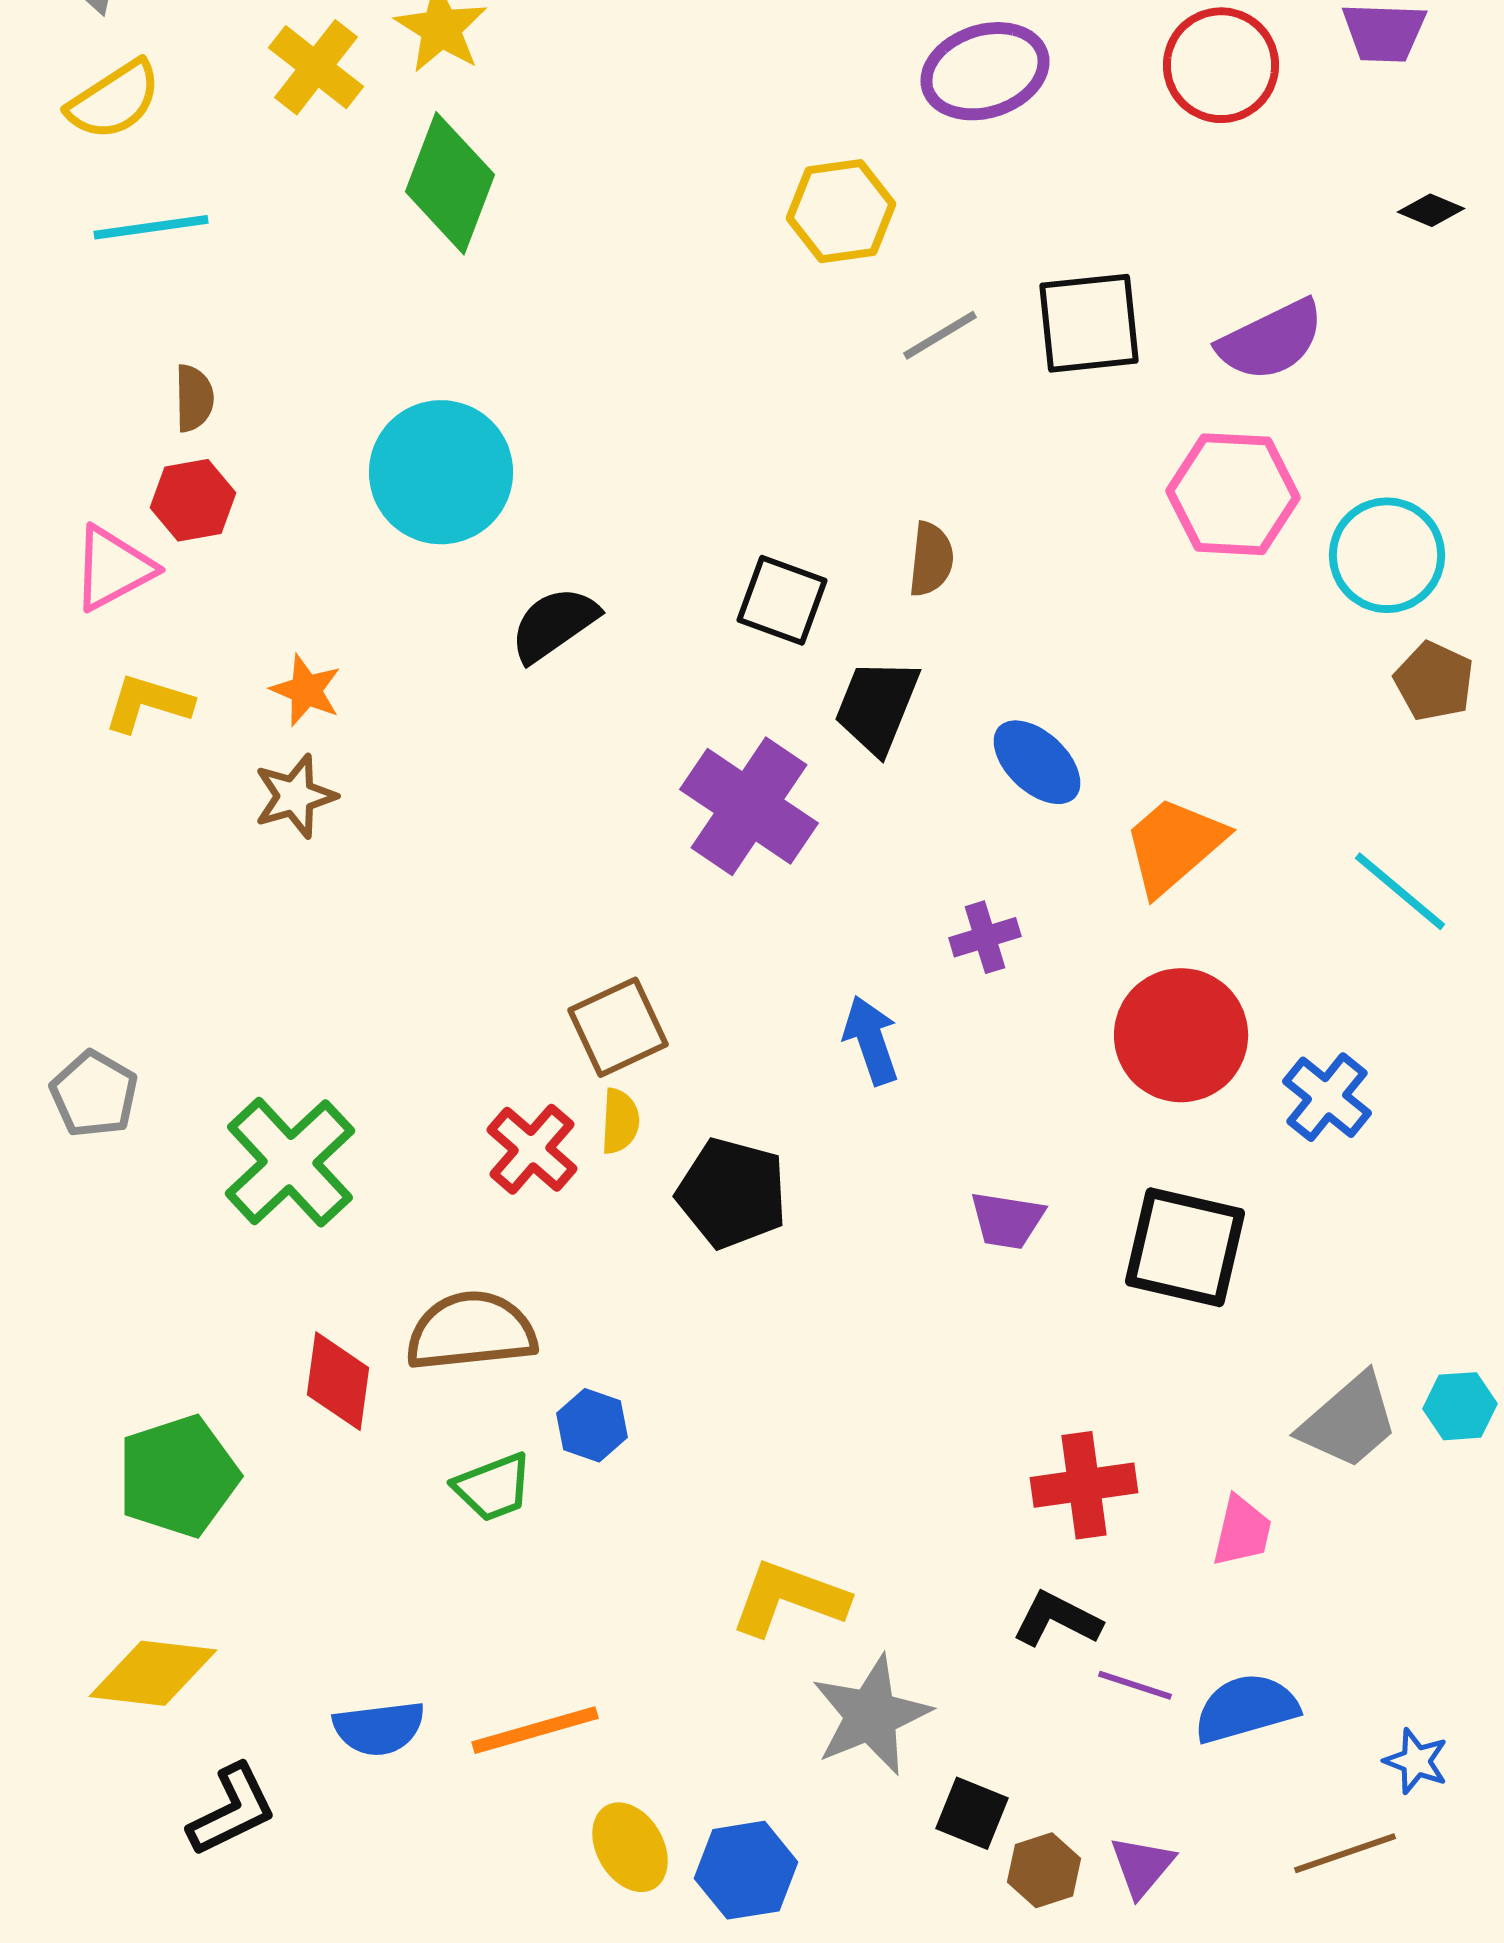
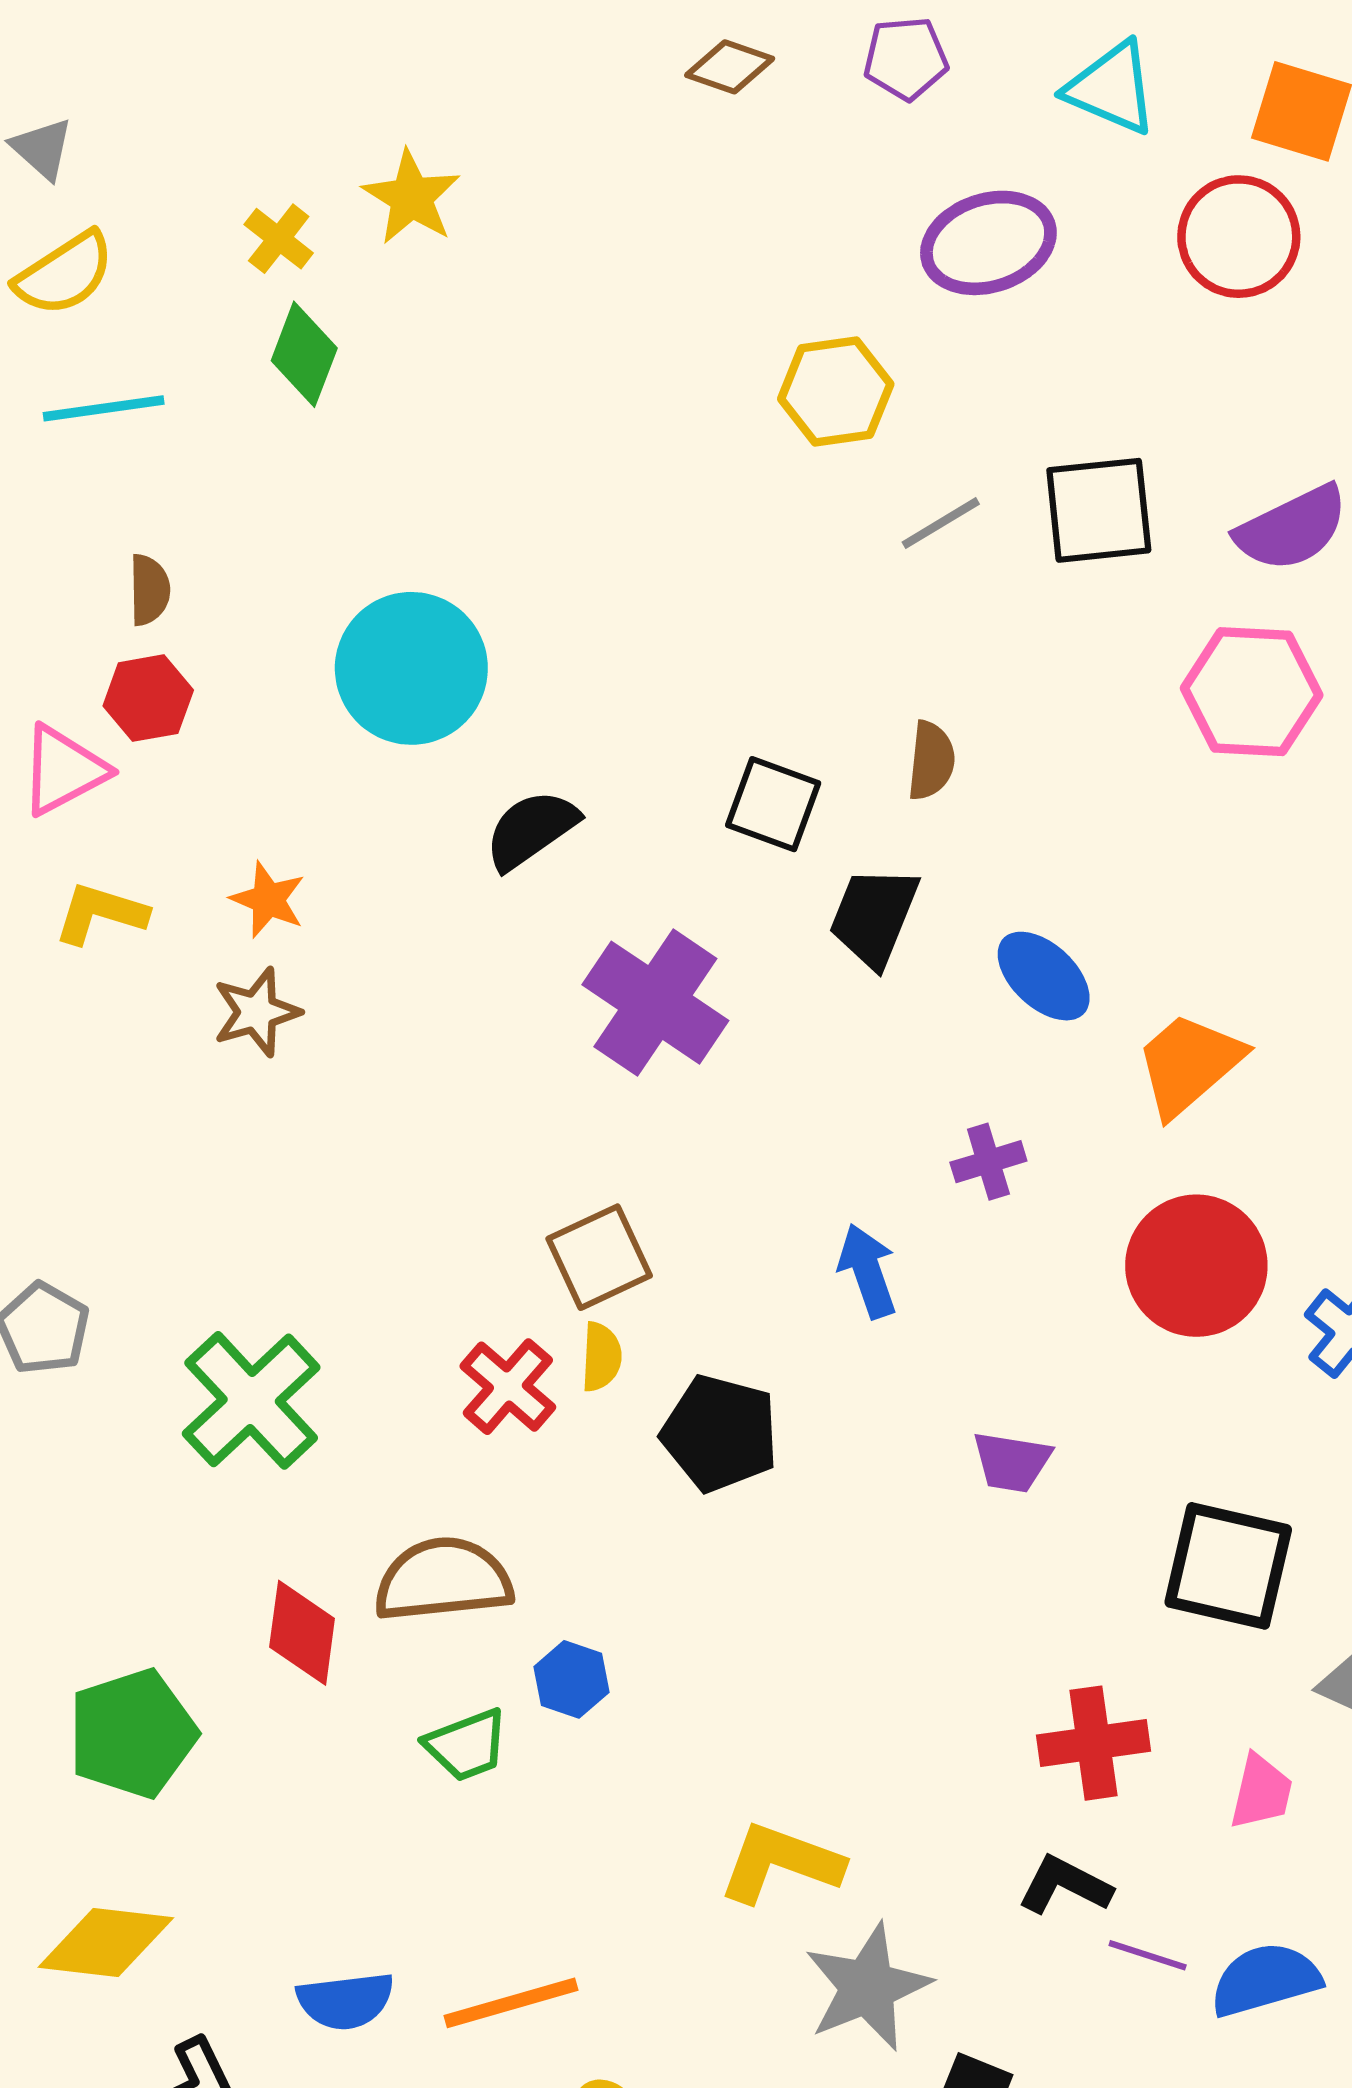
yellow cross: (316, 67) -> (279, 239), size x0.7
green diamond: (450, 183) -> (304, 354), moved, size x0.7
purple cross: (749, 806) -> (655, 1003), moved
black square: (1185, 1247) -> (1228, 1566), moved

